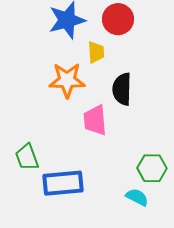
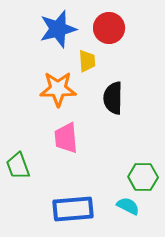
pink trapezoid: (95, 120) -> (66, 138), moved
blue rectangle: (63, 183) -> (73, 209), moved

